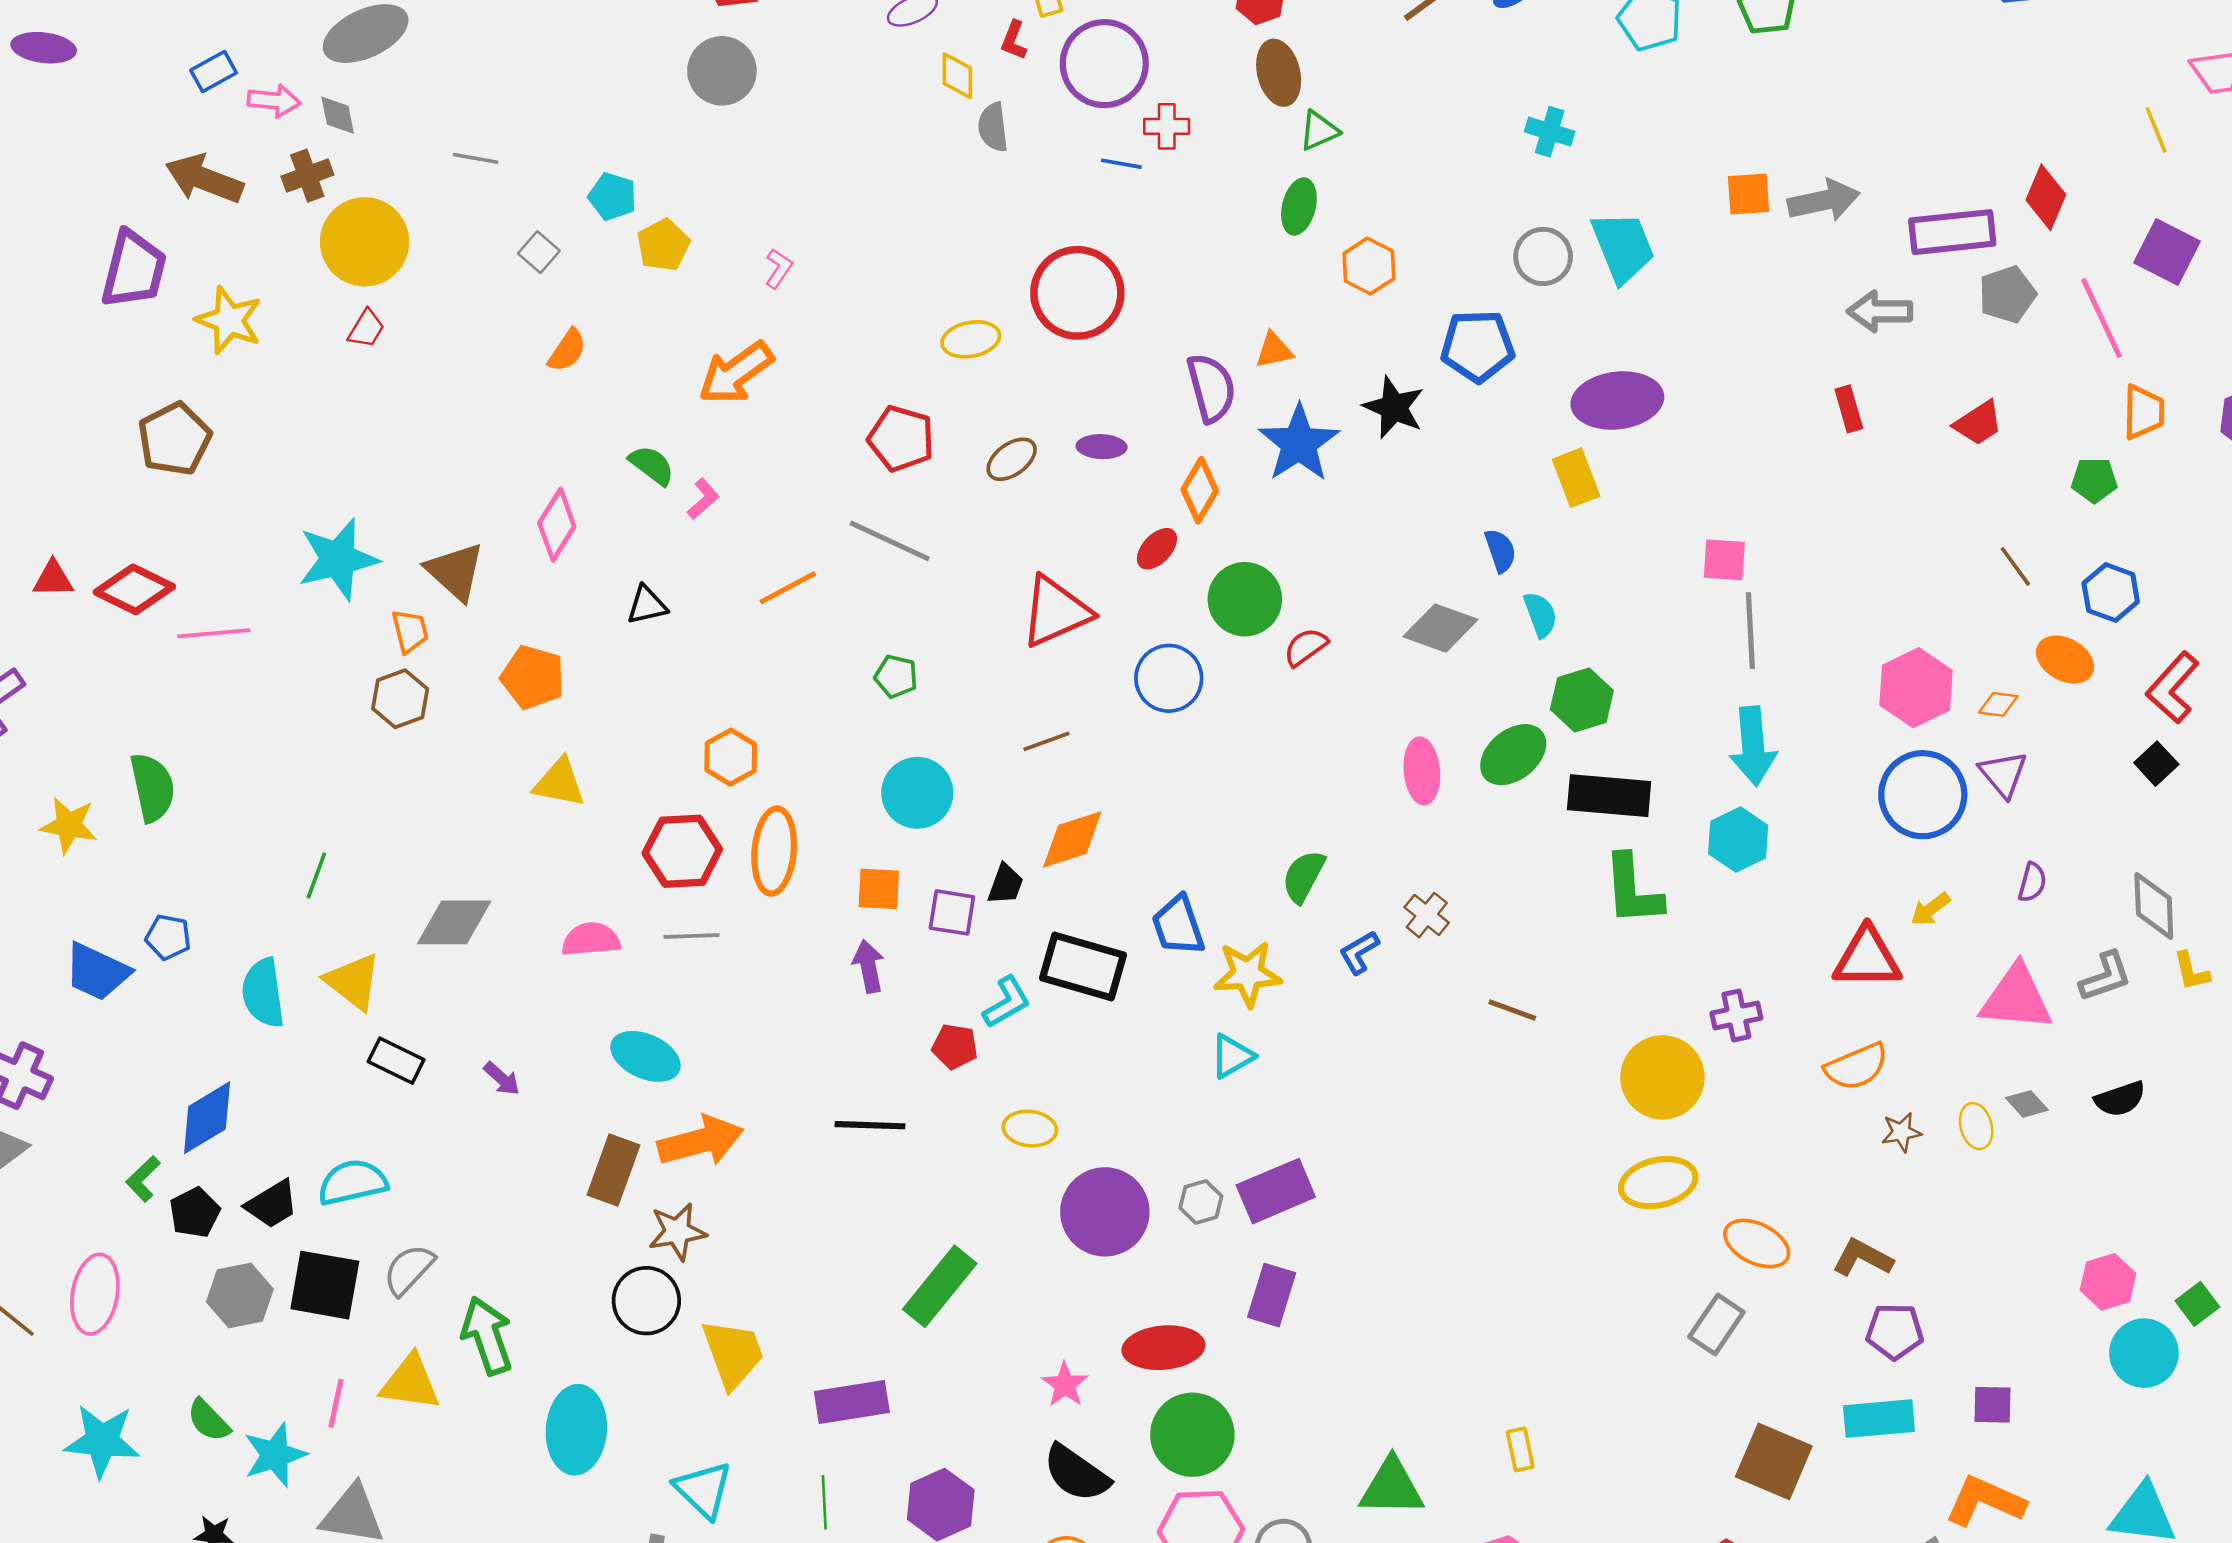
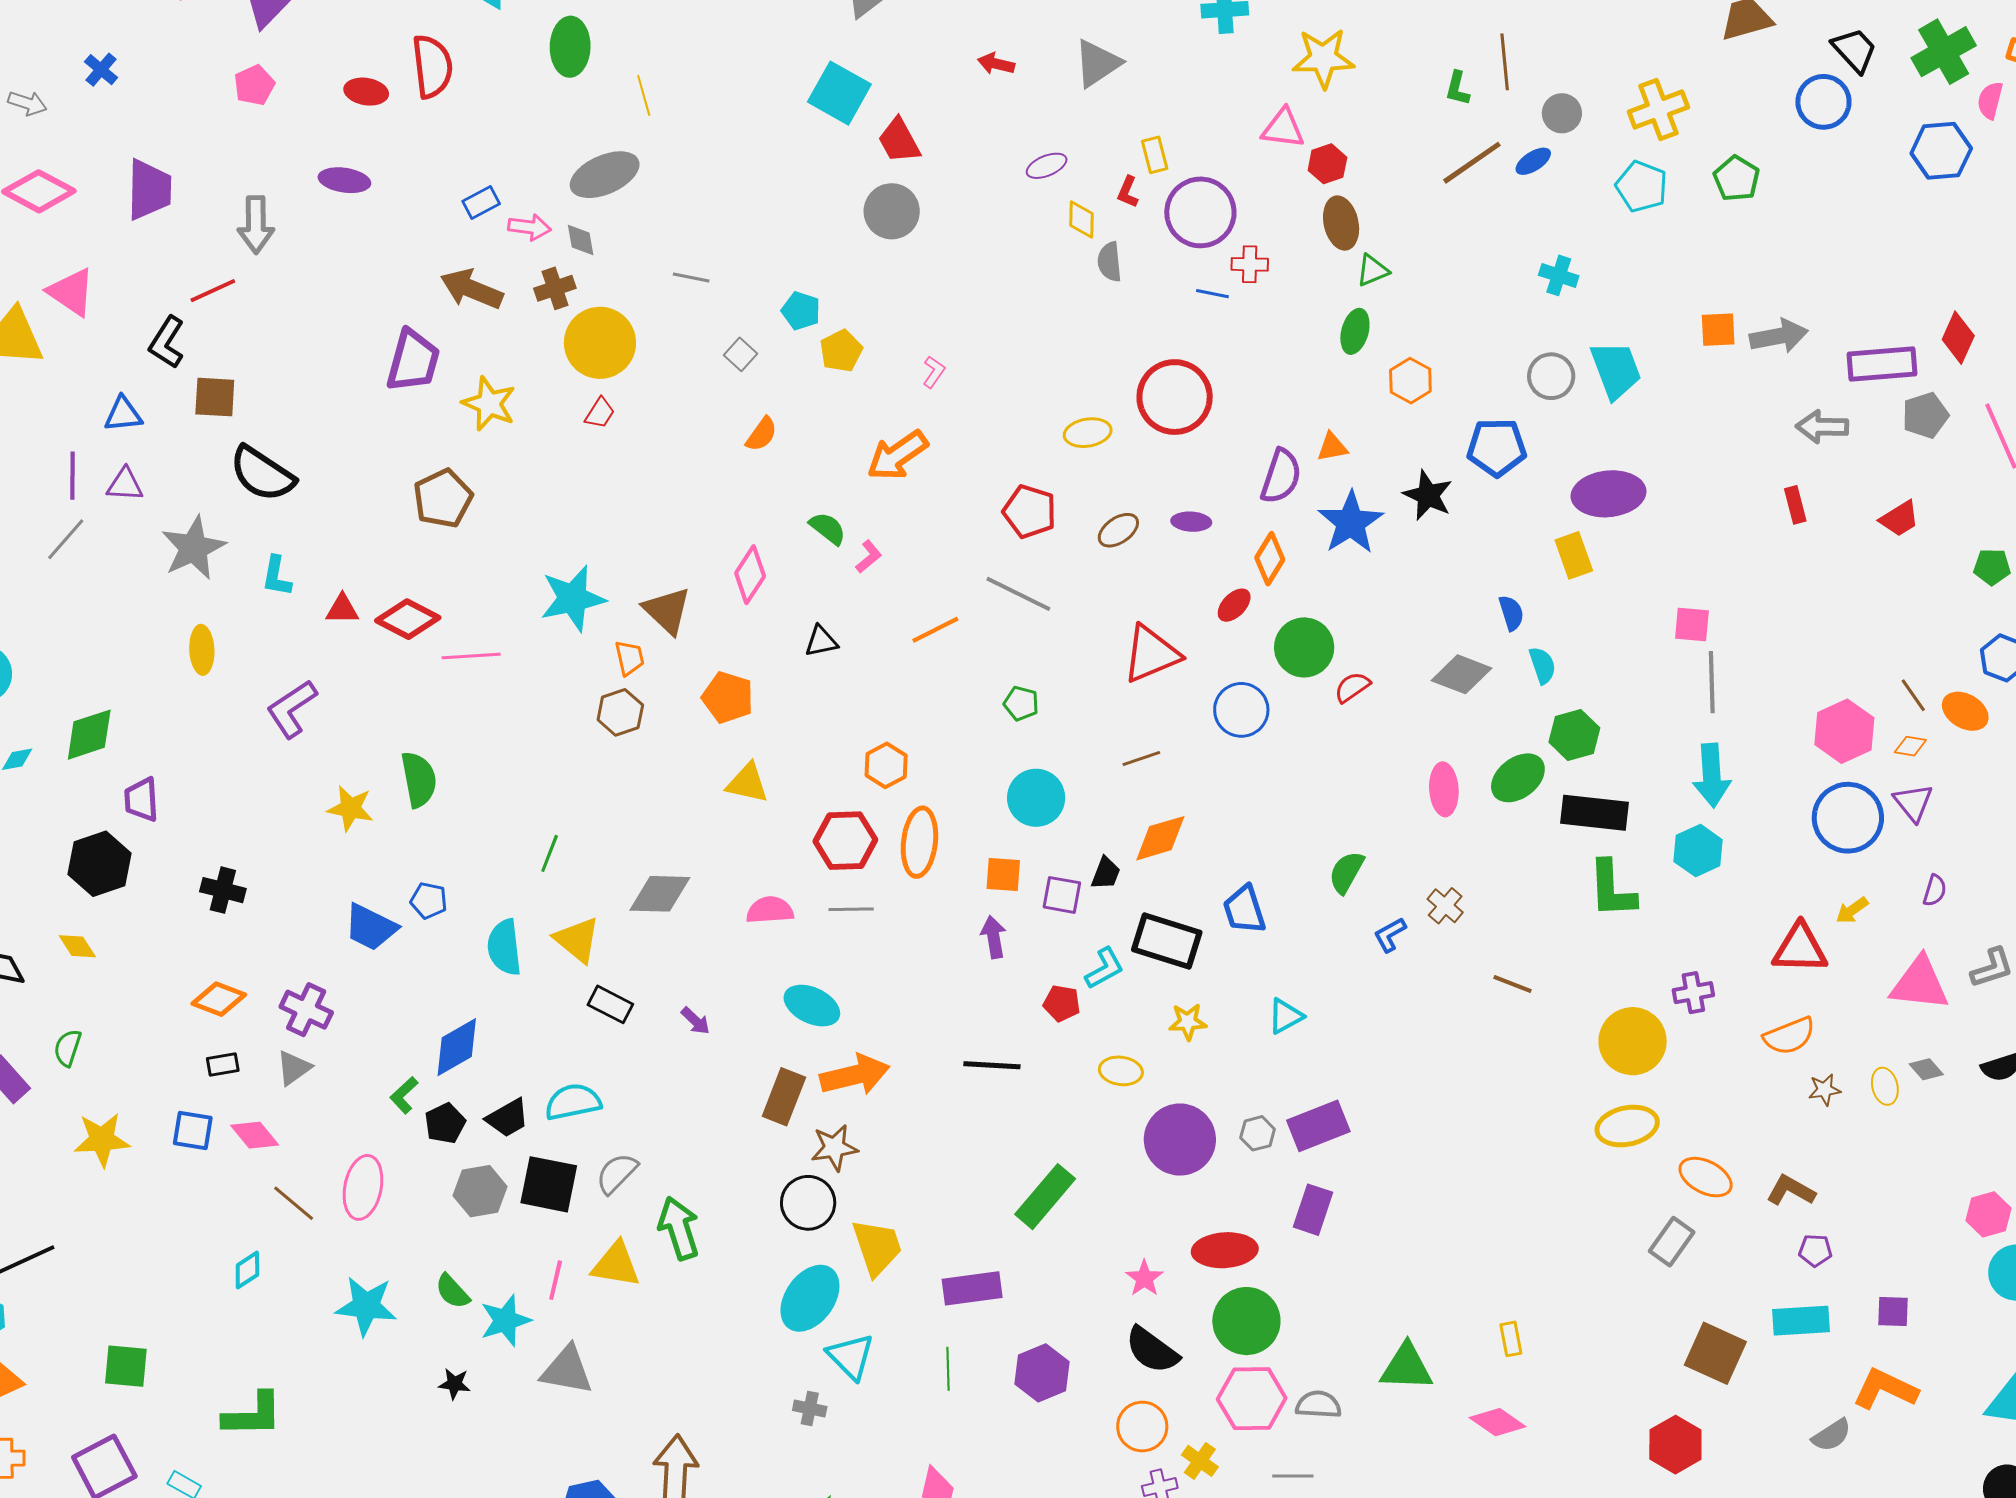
purple semicircle: (1211, 388) -> (1281, 476), turned 32
brown line: (2015, 566) -> (1913, 695), moved
yellow star: (1248, 974) -> (1188, 1022), moved, size x0.7
purple pentagon: (1895, 1331) -> (1815, 1250), size x0.7
cyan ellipse: (576, 1430) -> (810, 1298), moved, turned 30

